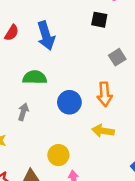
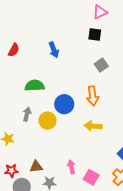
black square: (99, 20) -> (95, 35), moved
blue arrow: (46, 36) -> (54, 50), moved, size x0.7
yellow circle: (58, 155) -> (48, 121), moved

